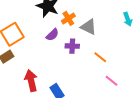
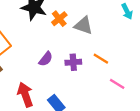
purple semicircle: (52, 35) -> (46, 59), moved
purple cross: (72, 46) -> (73, 62), moved

